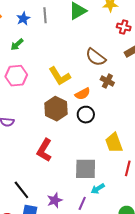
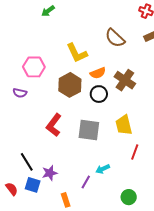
green arrow: (17, 44) -> (48, 11), moved
pink hexagon: (16, 76) -> (34, 67), moved
brown cross: (107, 81) -> (125, 80), moved, size x1.5
gray square: (86, 169) -> (89, 130), moved
purple star: (55, 200) -> (50, 173), moved

